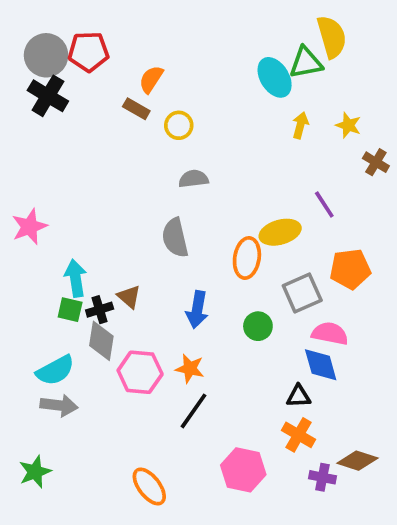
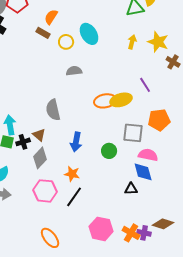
cyan ellipse: (275, 77) -> (89, 34), moved
yellow star: (348, 125) -> (158, 42), size x1.5
gray semicircle: (175, 238) -> (53, 110), moved
orange ellipse: (247, 258) -> (105, 101), moved, turned 70
gray square: (302, 293) -> (133, 133), turned 30
gray diamond: (101, 341) -> (40, 158), moved, turned 35
pink hexagon: (140, 372) -> (45, 191), moved
orange cross: (299, 435) -> (131, 233), moved

